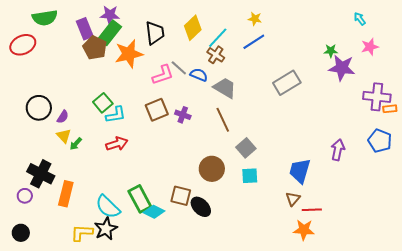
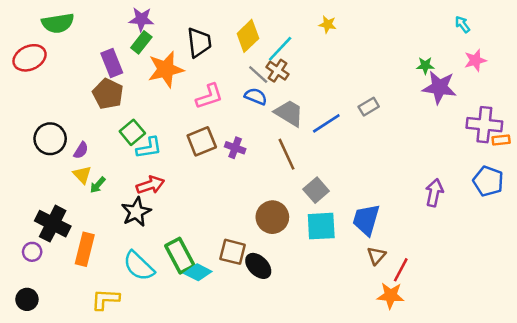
purple rectangle: (85, 29) -> (112, 63), moved
green rectangle: (110, 33) -> (141, 42), size x0.7
blue line: (254, 42) -> (326, 123), moved
brown pentagon: (95, 48) -> (108, 94), moved
gray line: (179, 68) -> (258, 75), moved
gray rectangle: (287, 83) -> (369, 107), size x0.6
blue trapezoid: (300, 171) -> (366, 220), moved
cyan square: (250, 176) -> (321, 226), size x1.4
red line: (312, 210) -> (401, 270), turned -60
black star: (106, 229) -> (136, 212), moved

